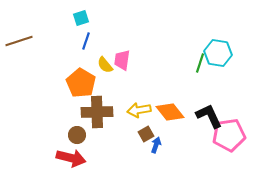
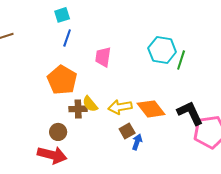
cyan hexagon: (218, 53) -> (162, 50), moved
yellow semicircle: (105, 65) -> (90, 104), moved
brown cross: (97, 112) -> (78, 109), size x0.6

